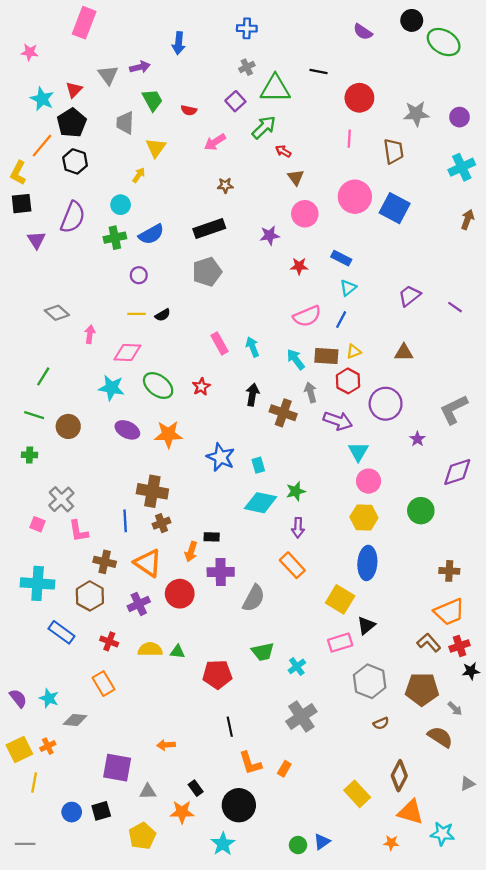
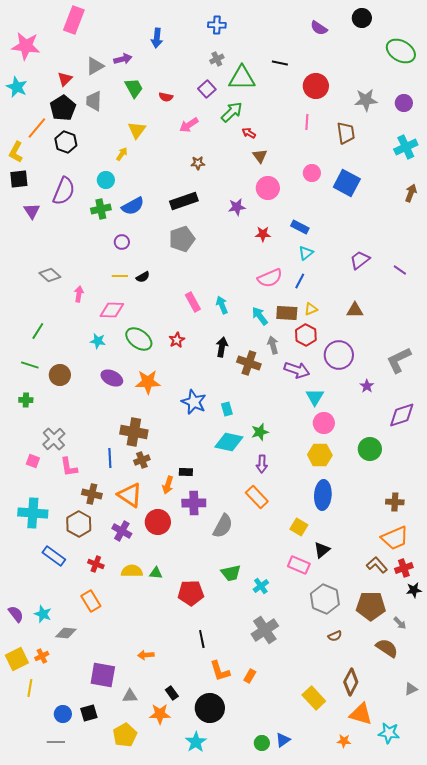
green ellipse: (444, 42) -> (401, 51), moved
pink star: (30, 52) -> (26, 46), size x1.8
gray triangle: (108, 75) -> (95, 66), turned 36
cyan star: (42, 99) -> (17, 87), moved
gray trapezoid: (125, 123) -> (94, 101), moved
pink circle: (355, 197) -> (312, 173), size x0.6
cyan star: (111, 388) -> (98, 341), size x0.7
yellow square: (340, 599) -> (299, 527), size x0.7
purple cross: (139, 604) -> (122, 531), turned -36
pink rectangle: (340, 643) -> (299, 565), turned 40
gray line: (25, 844) -> (56, 742), moved

